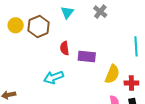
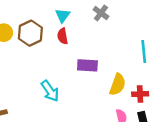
red semicircle: (65, 48) -> (63, 36), moved
cyan arrow: (54, 77) -> (50, 91), turned -102

